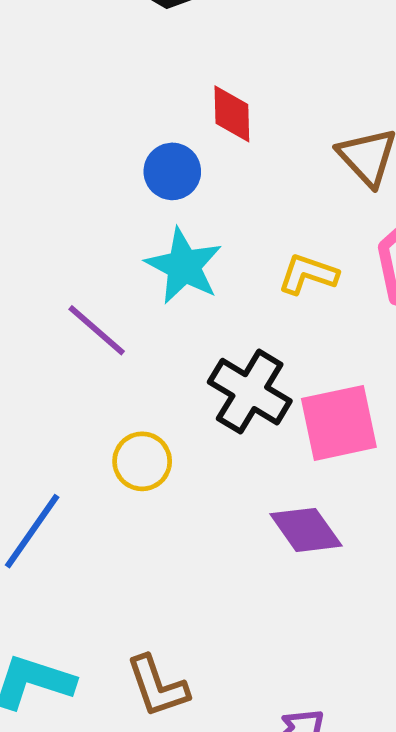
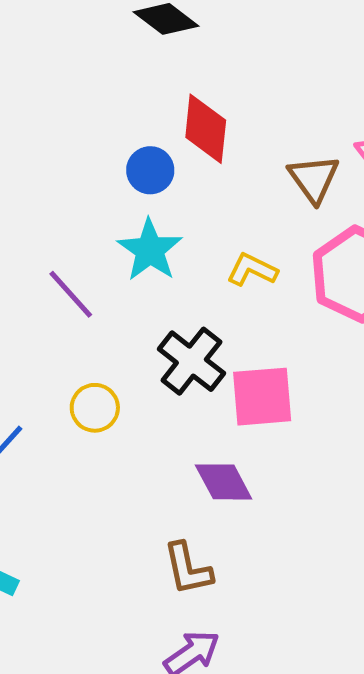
red diamond: (232, 114) -> (206, 129), size x1.4
brown L-shape: (157, 686) -> (188, 569), moved

